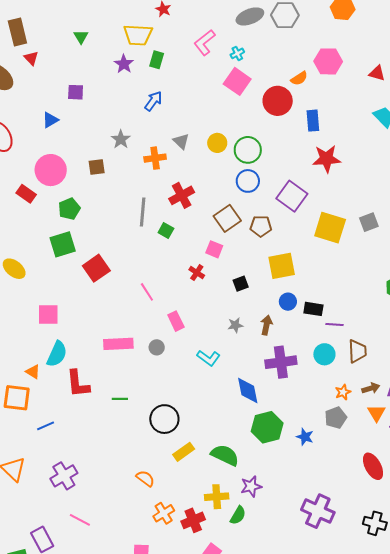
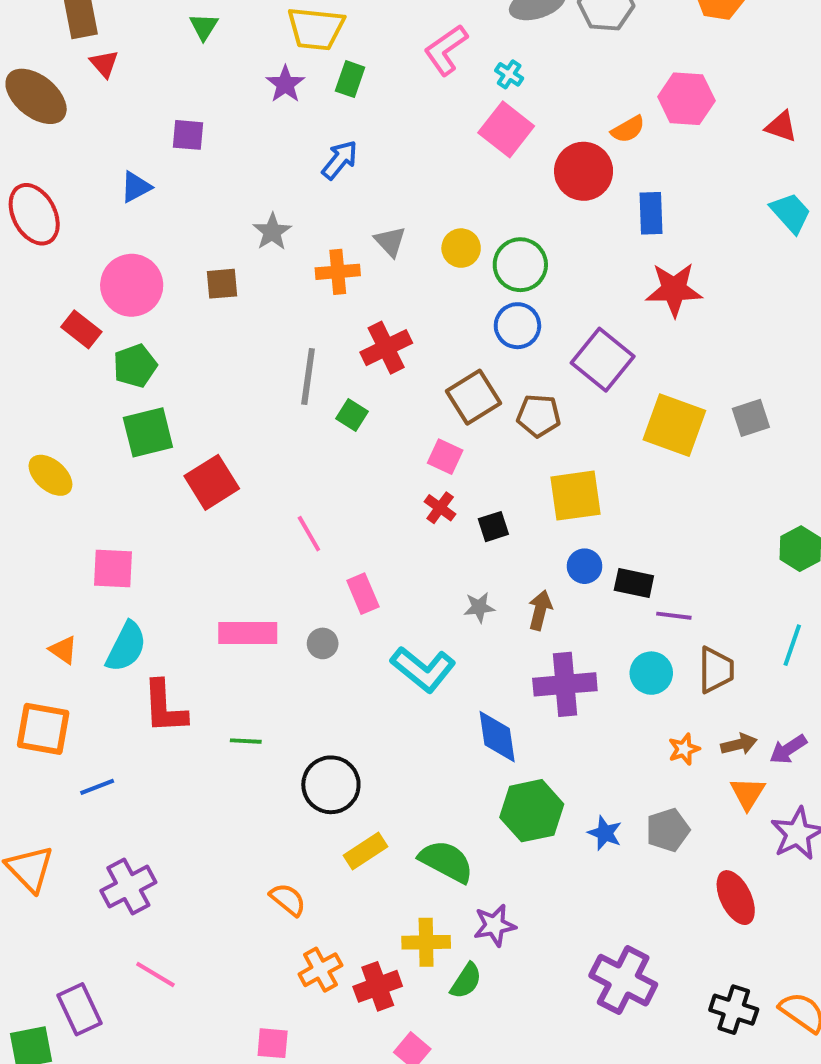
cyan cross: (237, 53) -> (509, 74), turned -32
green pentagon: (69, 209) -> (135, 366), moved
red cross: (197, 273) -> (440, 508), moved
cyan L-shape: (208, 358) -> (423, 669), size x1.4
orange triangle: (33, 372) -> (63, 650), moved
gray pentagon: (336, 418) -> (668, 830), moved

